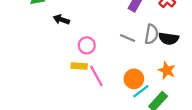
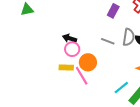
black arrow: (61, 20) -> (70, 38), moved
orange circle: (134, 79) -> (88, 62), moved

